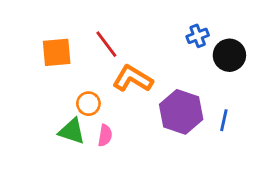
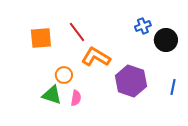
blue line: (224, 120) -> (173, 87), moved

